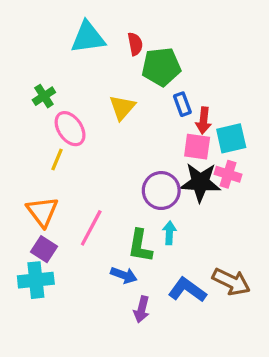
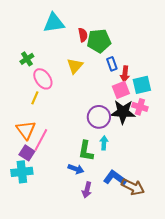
red semicircle: (135, 44) -> (83, 35), moved
pink square: (197, 147) -> (121, 90), turned -30
pink line: (91, 228) -> (41, 140), moved
brown arrow: (231, 282) -> (133, 187), moved

